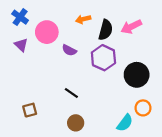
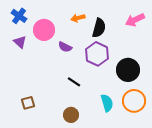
pink arrow: (131, 27) -> (135, 20), moved
black line: (71, 93) -> (74, 82), moved
orange circle: (143, 108) -> (134, 101), size x1.5
cyan semicircle: (125, 123) -> (107, 103), moved, turned -54

